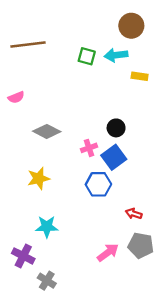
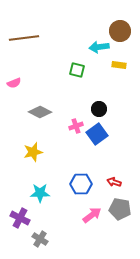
brown circle: (131, 26) -> (120, 31), moved
green square: (87, 56) -> (77, 70), moved
blue hexagon: (98, 184) -> (81, 184), moved

